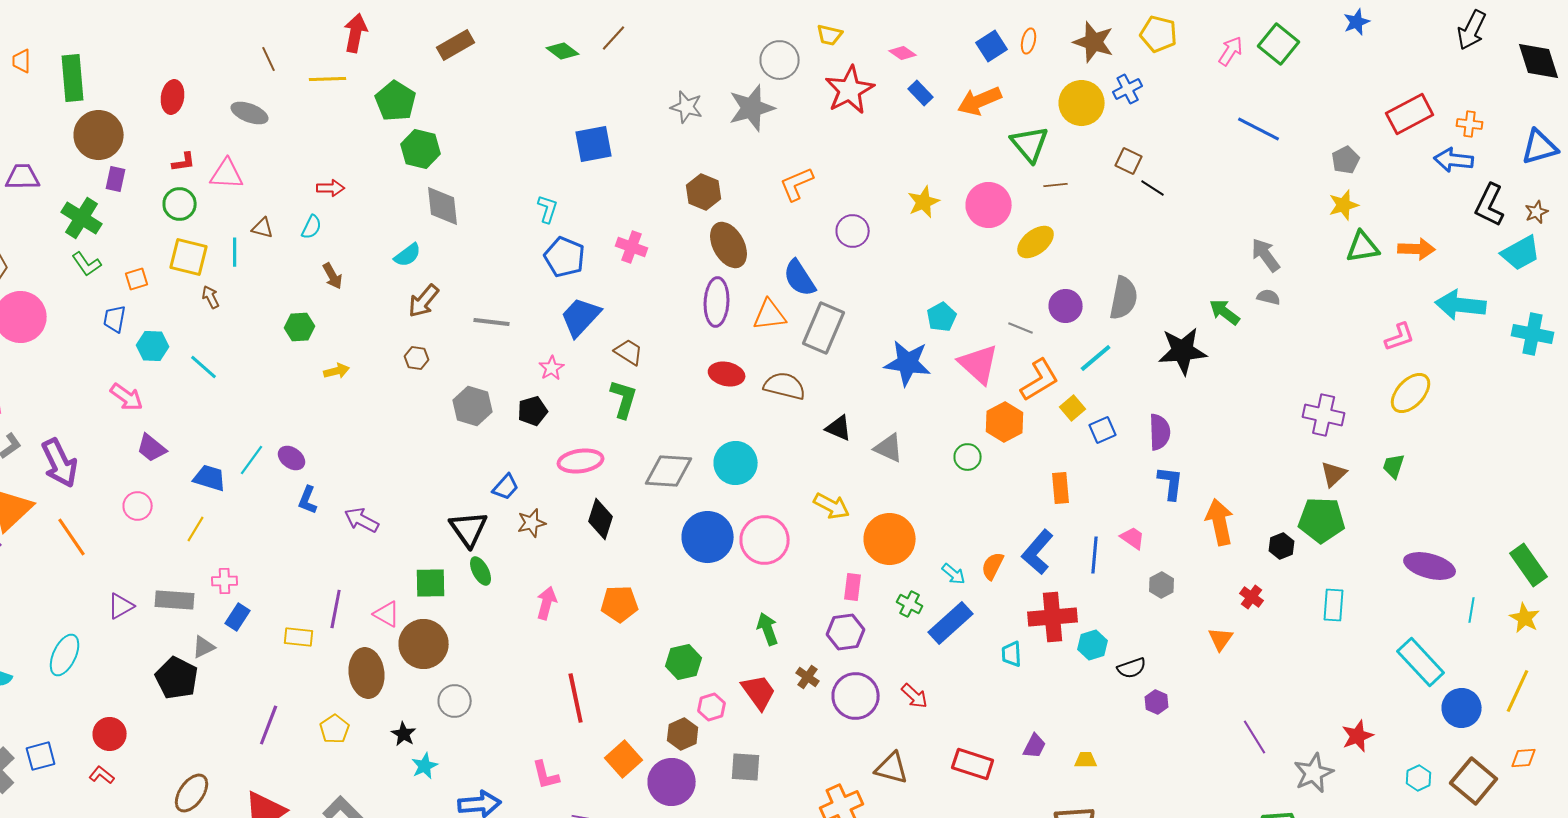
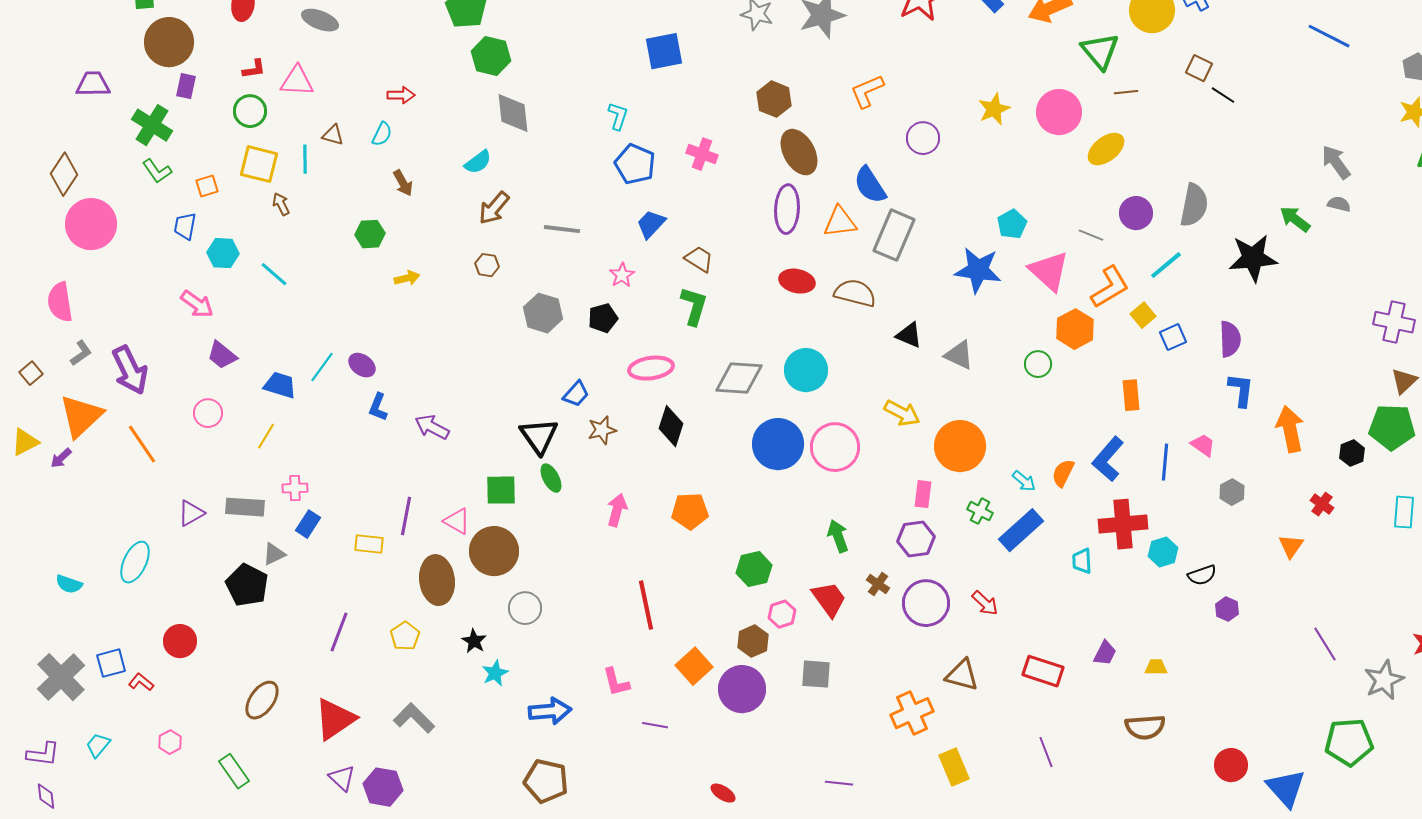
blue trapezoid: (581, 317) -> (651, 224), size x0.7
red L-shape: (102, 775) -> (141, 682), moved

